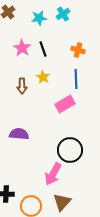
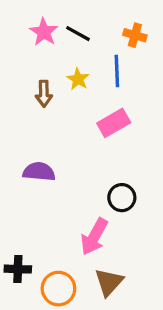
black line: (43, 49) -> (78, 34), turned -42
blue line: (76, 79) -> (117, 71), moved
black circle: (70, 150) -> (122, 198), size x0.7

